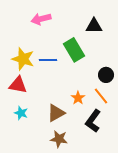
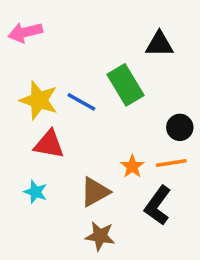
pink arrow: (41, 19) -> (25, 32), moved
blue line: (48, 60) -> (81, 102), turned 30
red triangle: (18, 85) -> (49, 144), moved
orange line: (101, 96) -> (171, 163), turned -60

